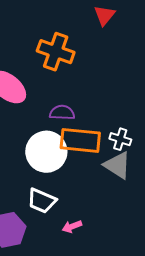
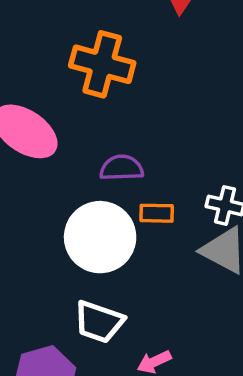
orange rectangle: (80, 140) -> (157, 213), size x0.5

